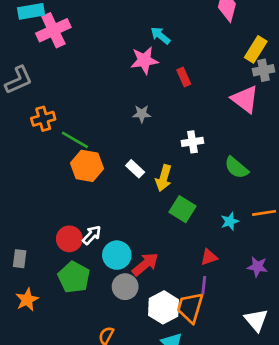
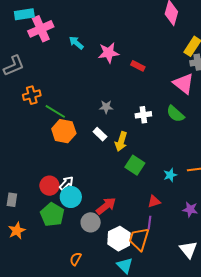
cyan arrow: (160, 35) -> (76, 43), moved
red rectangle: (184, 77) -> (138, 66), turned -40
gray star: (142, 114) -> (106, 107), moved
green semicircle: (236, 168) -> (175, 114), moved
cyan circle: (117, 255) -> (71, 197), moved

